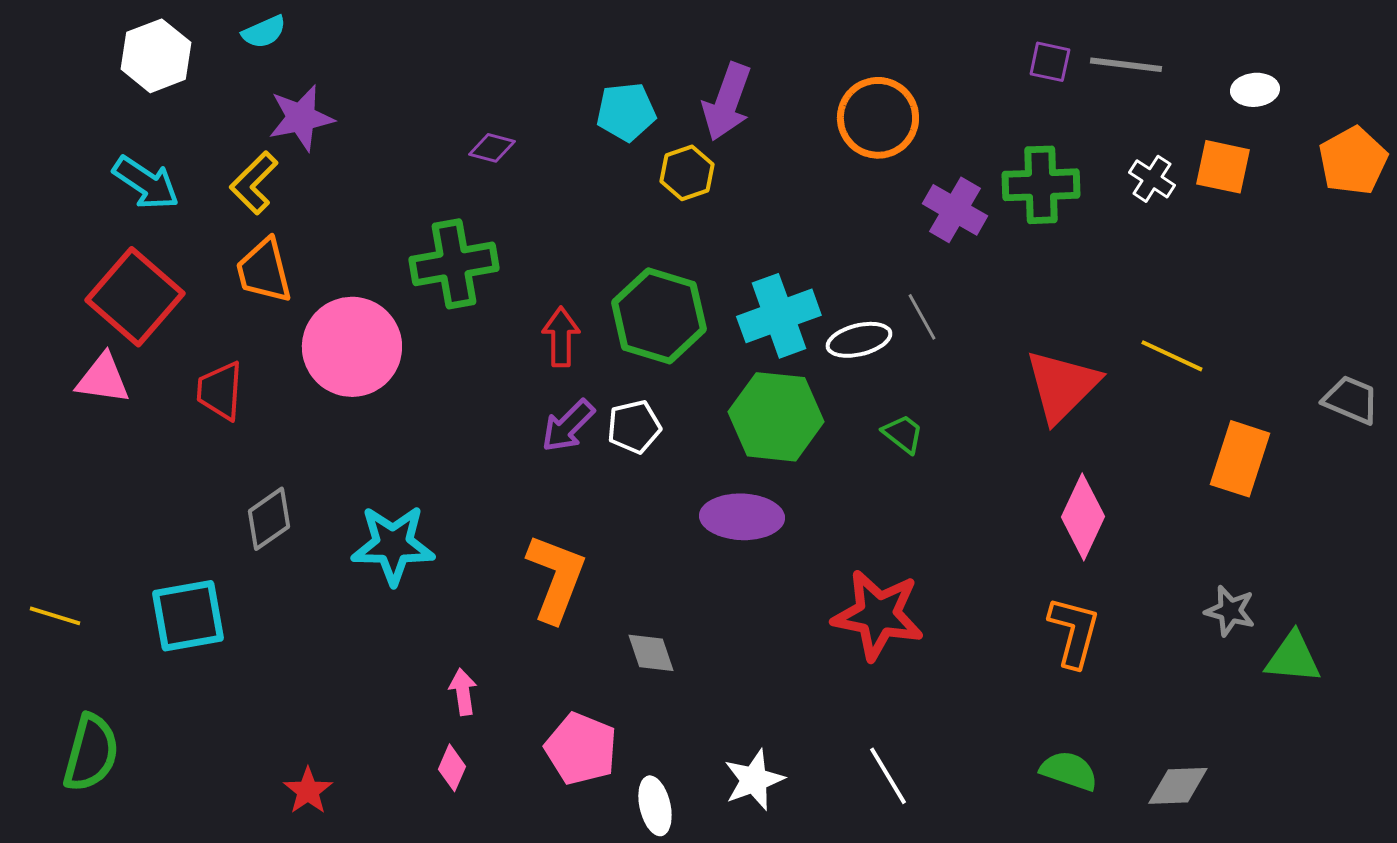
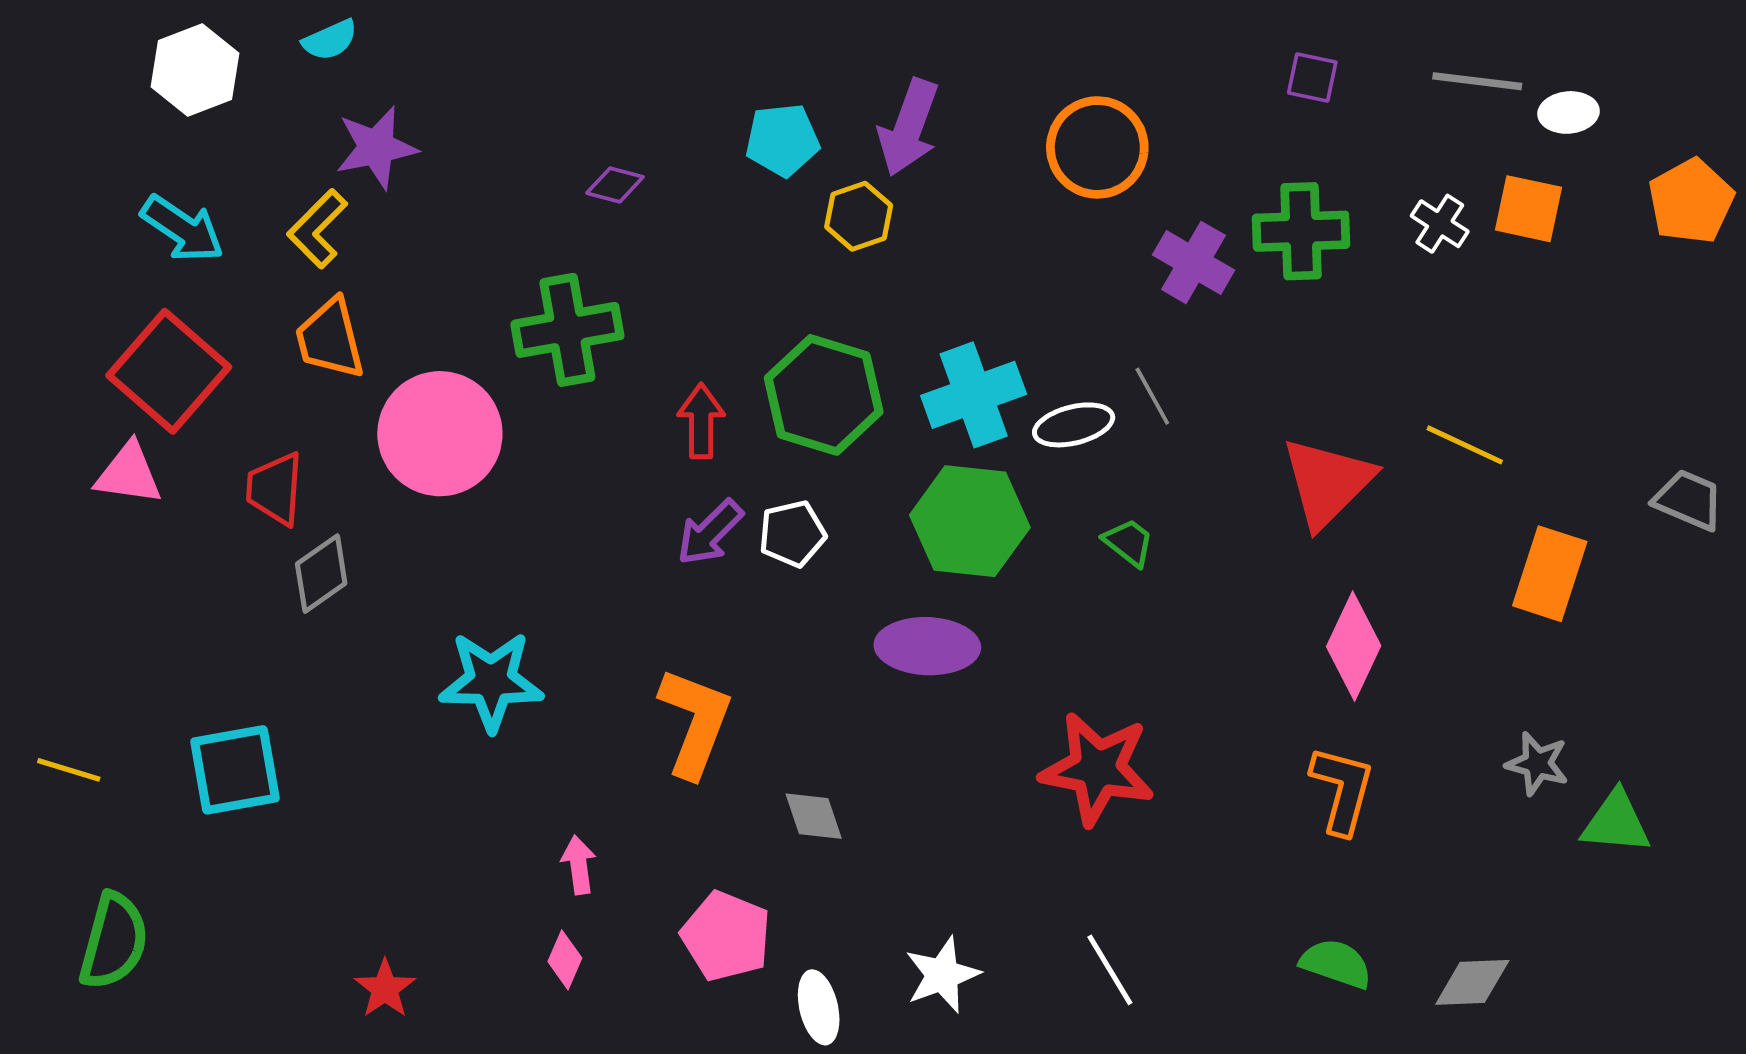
gray line: (1126, 65) -> (1477, 81), moved
gray diamond: (269, 519) -> (321, 574), moved

